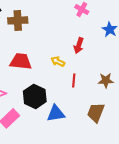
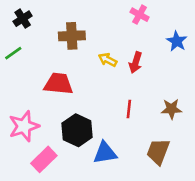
brown cross: (18, 20) -> (72, 36), moved
yellow arrow: (58, 61) -> (108, 60), moved

